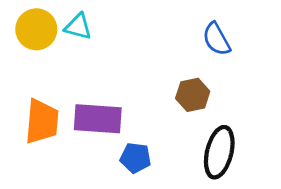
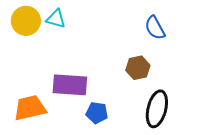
orange trapezoid: (42, 121) -> (30, 108), moved, turned -108

